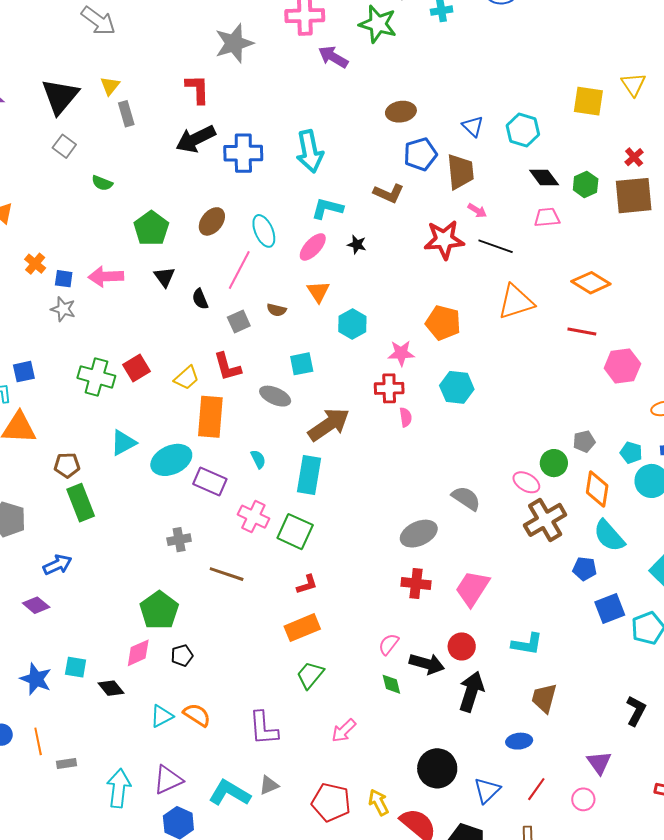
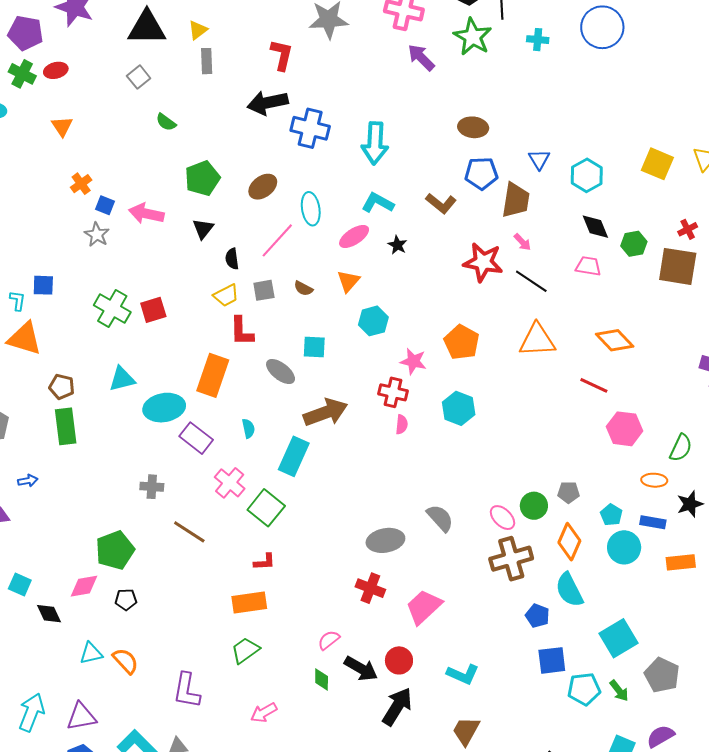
black triangle: (60, 96) -> (147, 28), turned 36
yellow trapezoid: (186, 378) -> (226, 295), moved
blue arrow: (57, 565) -> (28, 481), size x0.7

